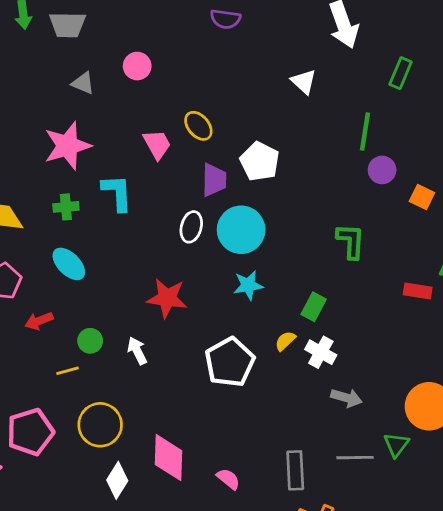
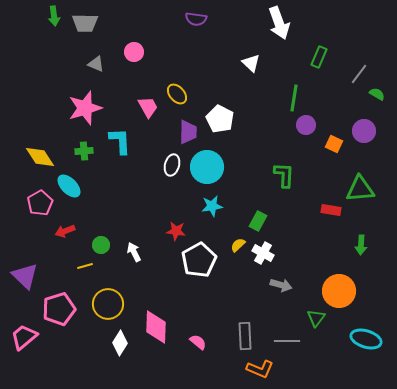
cyan ellipse: (69, 264) -> (69, 186), moved
red star: (167, 298) -> (176, 231), moved, size x0.7
gray line: (355, 458) -> (287, 341), moved

